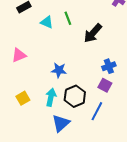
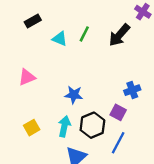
green line: (68, 18) -> (84, 34), turned 48
black arrow: (93, 33) -> (119, 35), moved
purple square: (105, 85) -> (118, 112), moved

